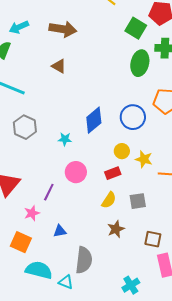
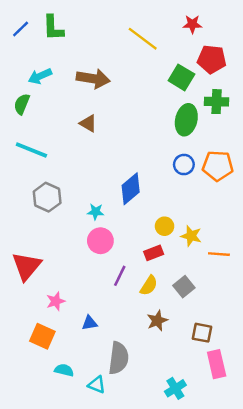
blue circle: (133, 117) -> (184, 165), moved, size x0.7
pink circle: (76, 172) -> (100, 241), moved
purple line: (49, 192) -> (120, 276), moved
gray square: (138, 201) -> (184, 287), turned -30
cyan semicircle: (39, 270) -> (64, 370), size x0.6

